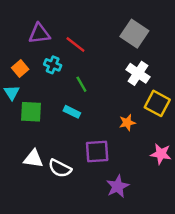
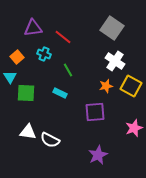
orange star: (127, 123) -> (106, 86), moved
purple square: (97, 151) -> (95, 112), moved
pink star: (161, 154) -> (134, 128), turned -30

